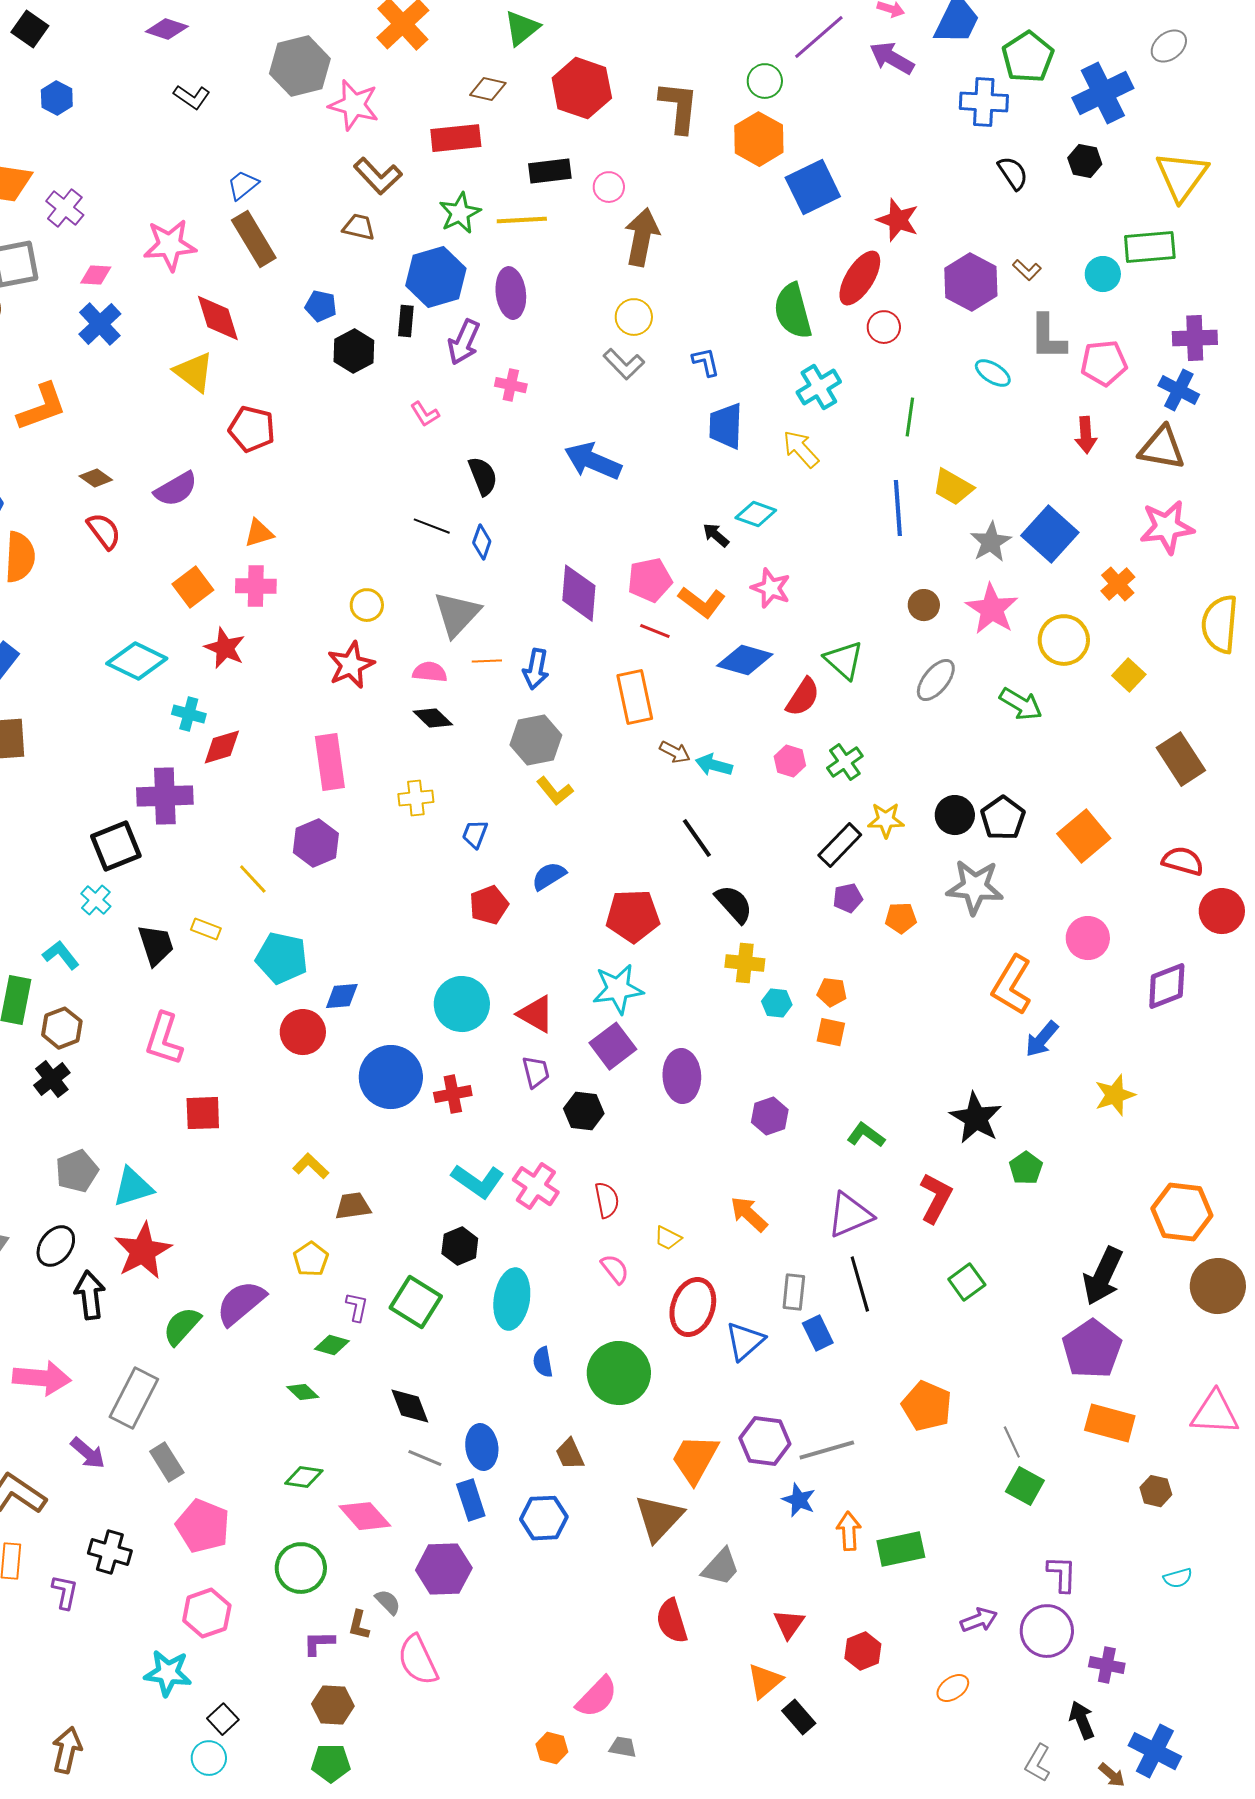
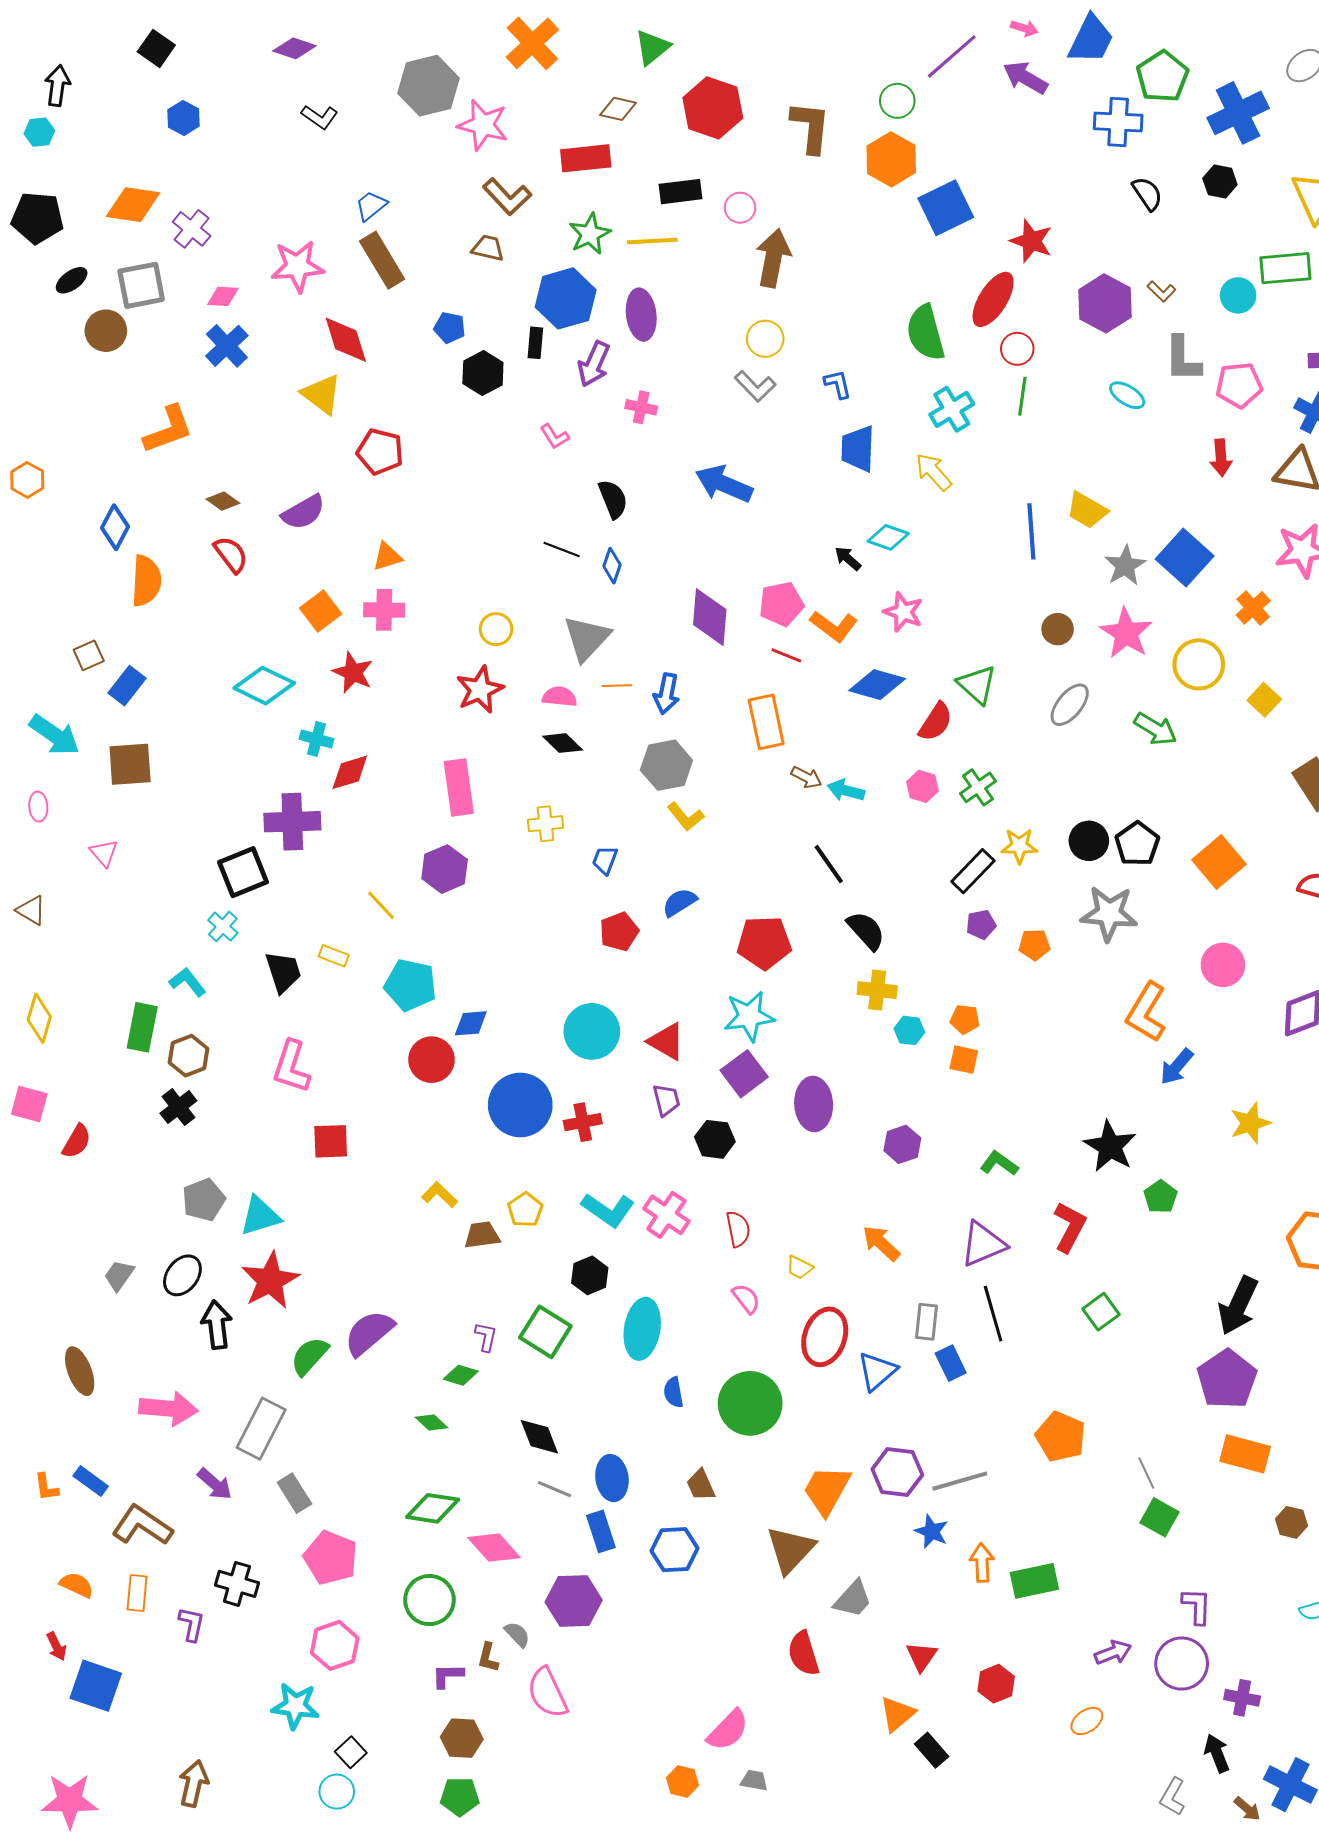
green line: (910, 417) -> (1022, 396), moved
yellow pentagon: (311, 1259) -> (525, 1210), moved
green diamond: (304, 1477) -> (433, 1508), size x1.4

